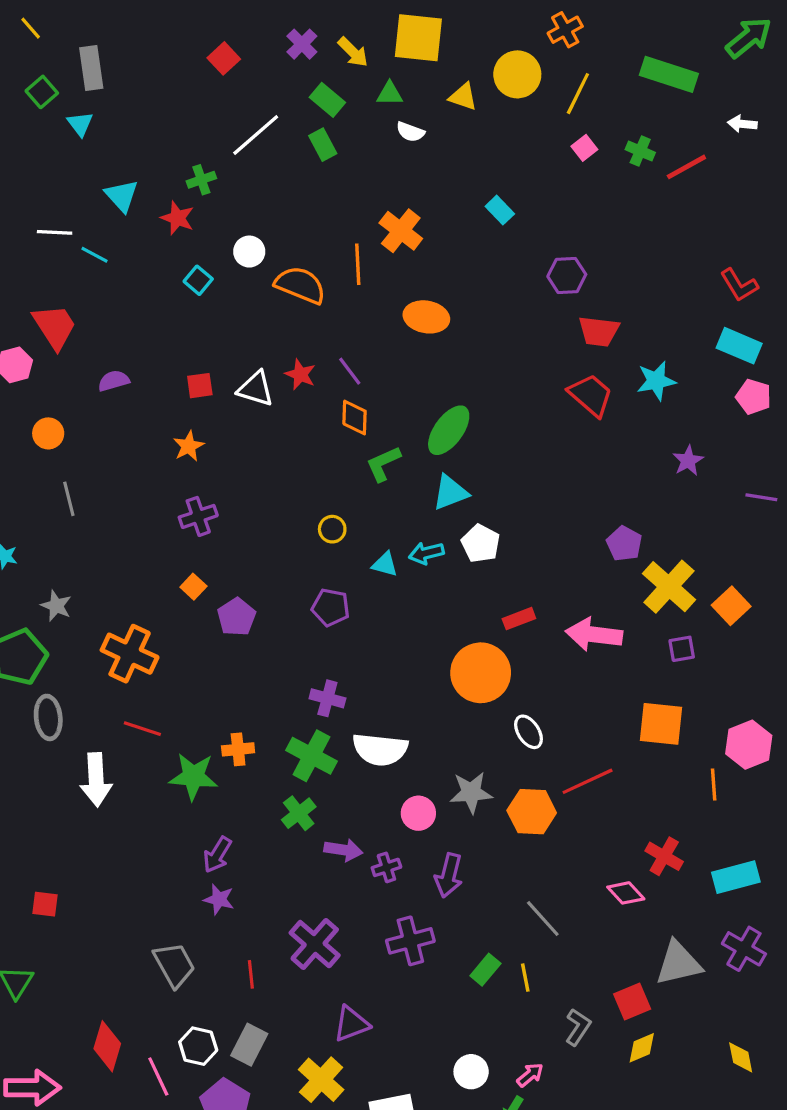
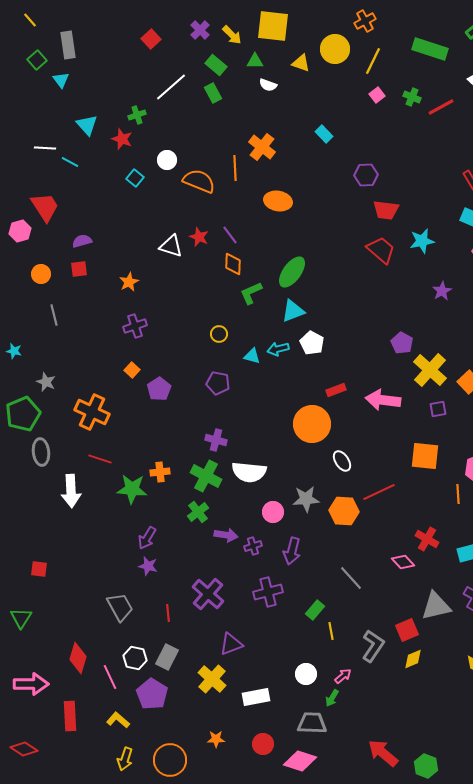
red square: (200, 386) -> (79, 269), moved
yellow line: (525, 978) -> (331, 631), moved
gray L-shape: (578, 1027) -> (373, 646), size x1.4

